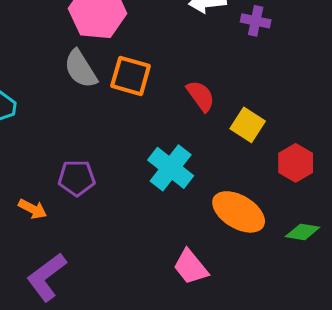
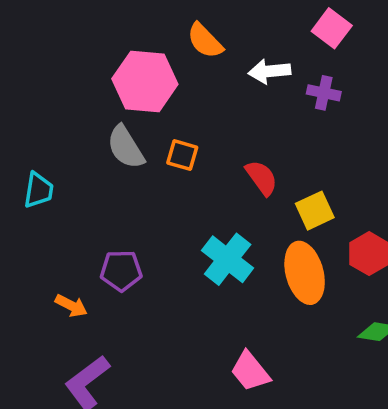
orange square: (131, 76) -> (182, 155), size x0.7
yellow square: (248, 125) -> (315, 211), turned 32
orange ellipse: (239, 212) -> (305, 273), moved, turned 44

